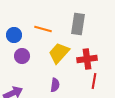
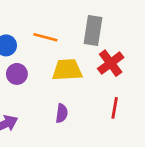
yellow trapezoid: (59, 53) -> (67, 70), turned 45
red cross: (87, 59) -> (111, 63), moved, turned -30

